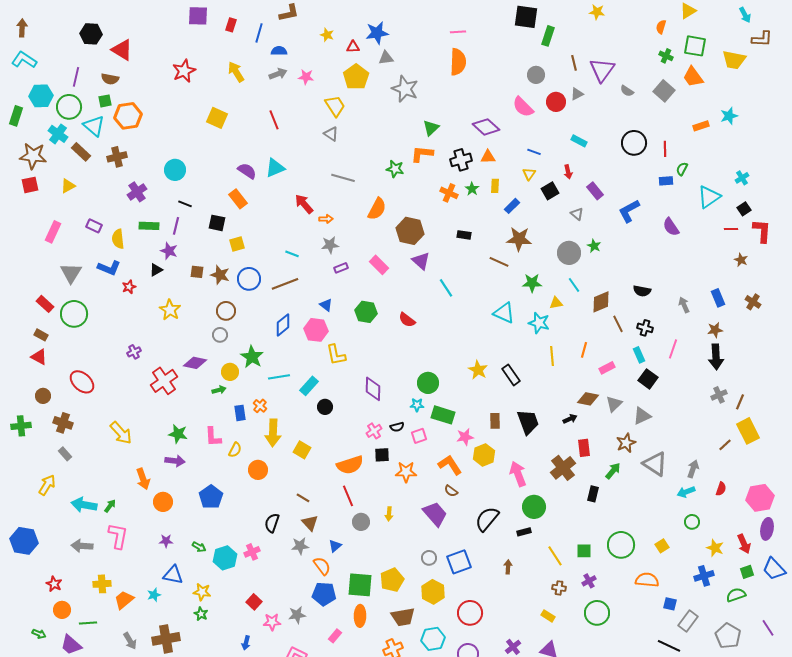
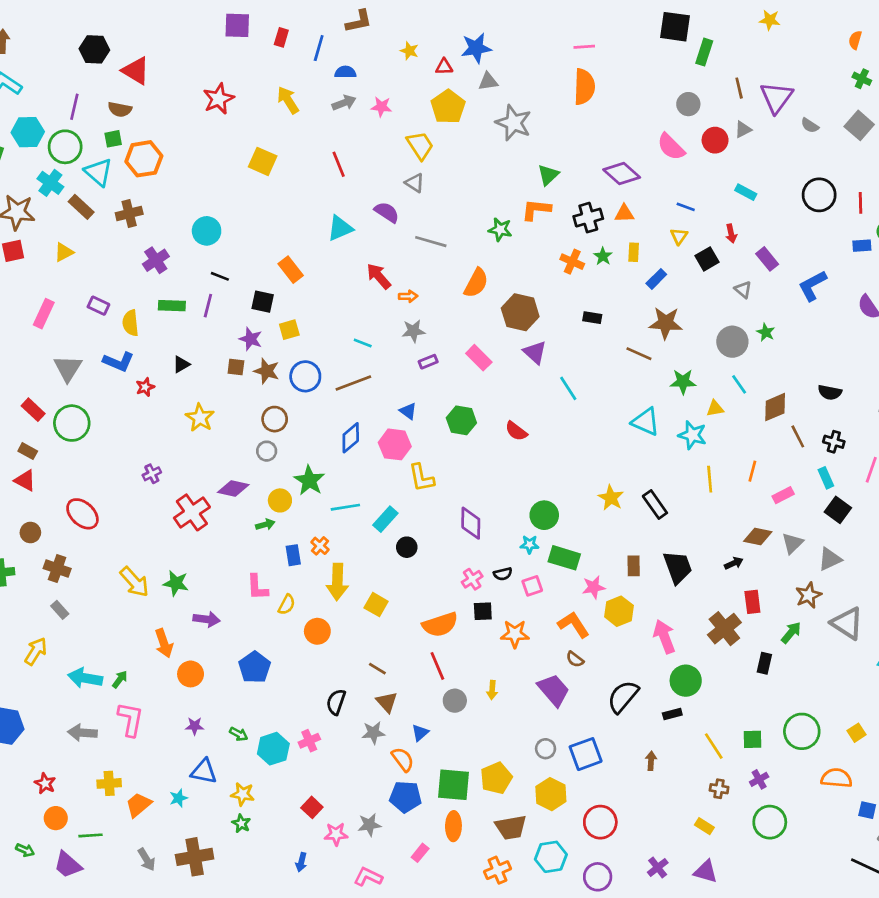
purple semicircle: (247, 171) -> (387, 212), moved
purple star: (169, 251) -> (251, 339), moved
green star: (178, 434) -> (176, 583), moved

